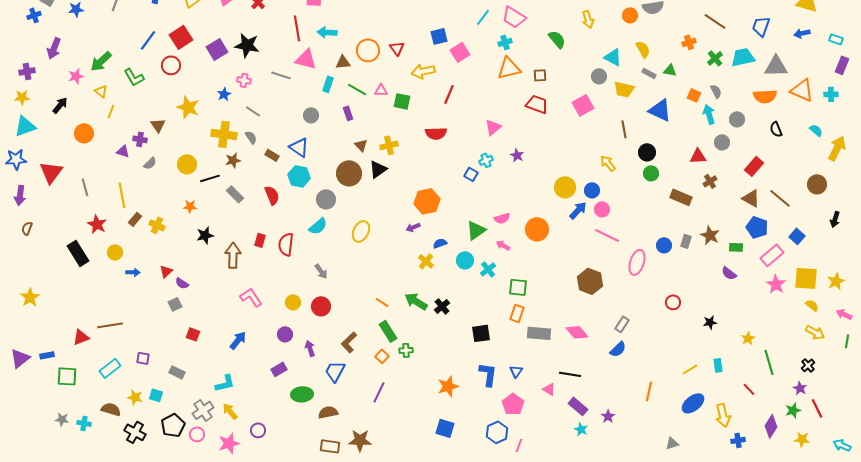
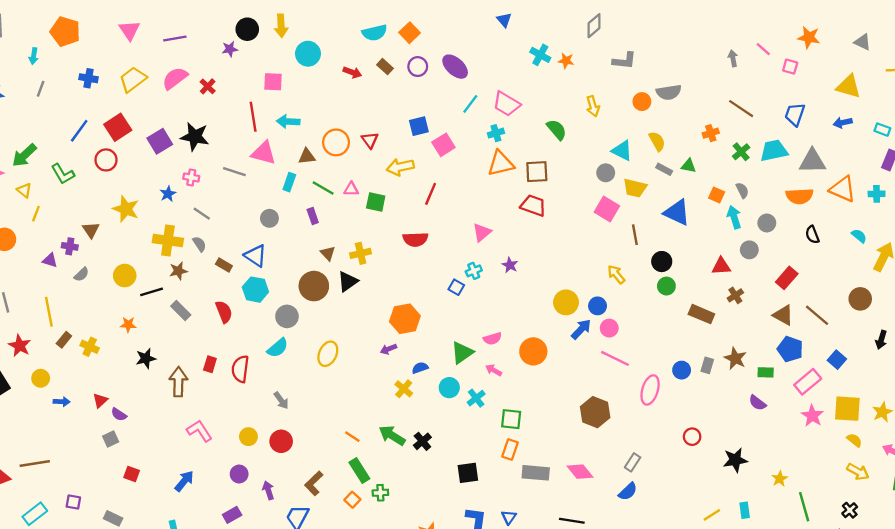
brown square: (540, 75) -> (537, 172), size x1.5
pink square: (583, 105) -> (607, 209), moved, turned -30
black star: (710, 322) -> (735, 460), size x1.5

